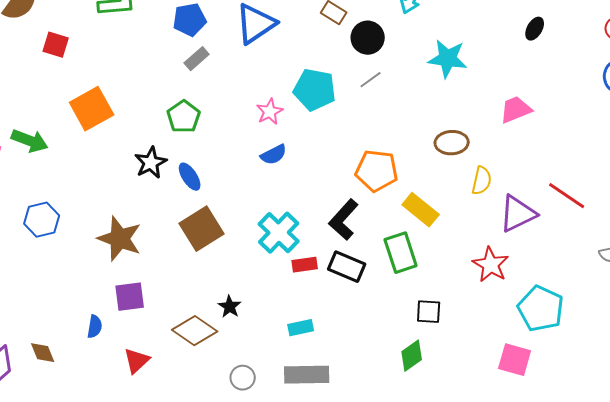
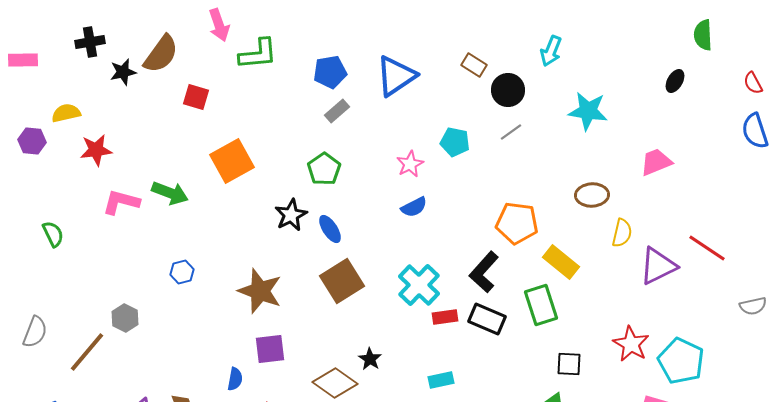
cyan pentagon: (315, 90) -> (455, 142), size x0.7
blue hexagon: (42, 220) -> (182, 272), size x0.7
red star: (491, 265) -> (631, 344), moved

